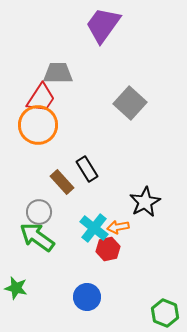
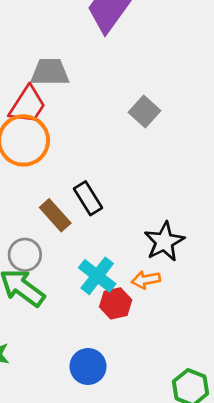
gray square: (130, 103) -> (145, 111), size x0.7
orange arrow: (118, 227) -> (146, 280), moved

